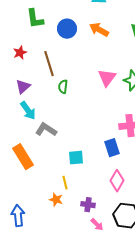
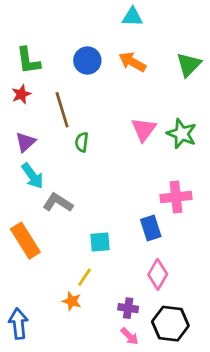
green L-shape: (35, 19) -> (28, 60), moved
yellow line: (65, 183) -> (85, 277), turned 48
purple cross: (88, 205) -> (128, 308), moved

